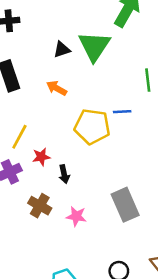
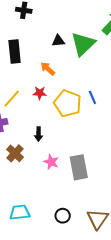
blue line: (122, 112) -> (92, 97), turned 56
red star: (41, 157) -> (40, 93), moved
pink star: (76, 216) -> (51, 162), moved

